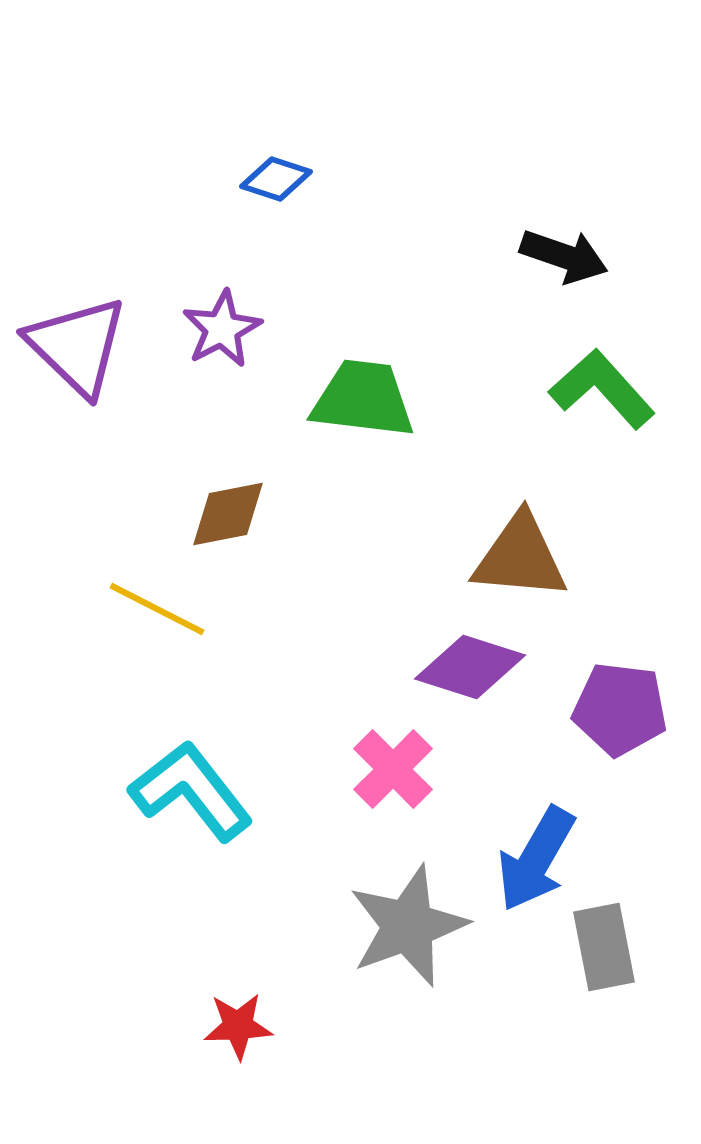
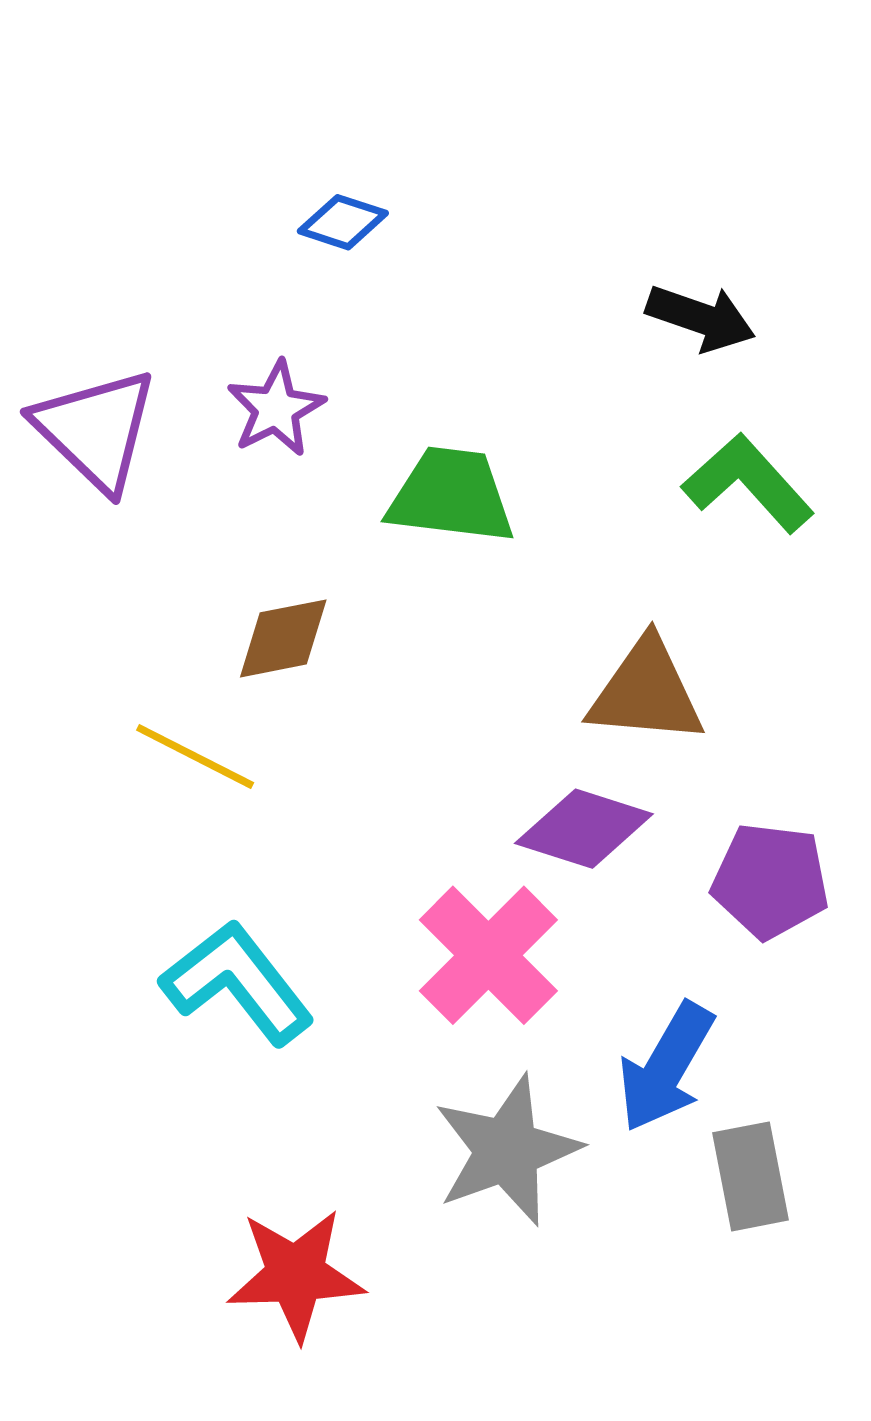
pink cross: (393, 769) -> (488, 955), size x1.4
red star: (238, 1026) -> (296, 1275), size x1.6

